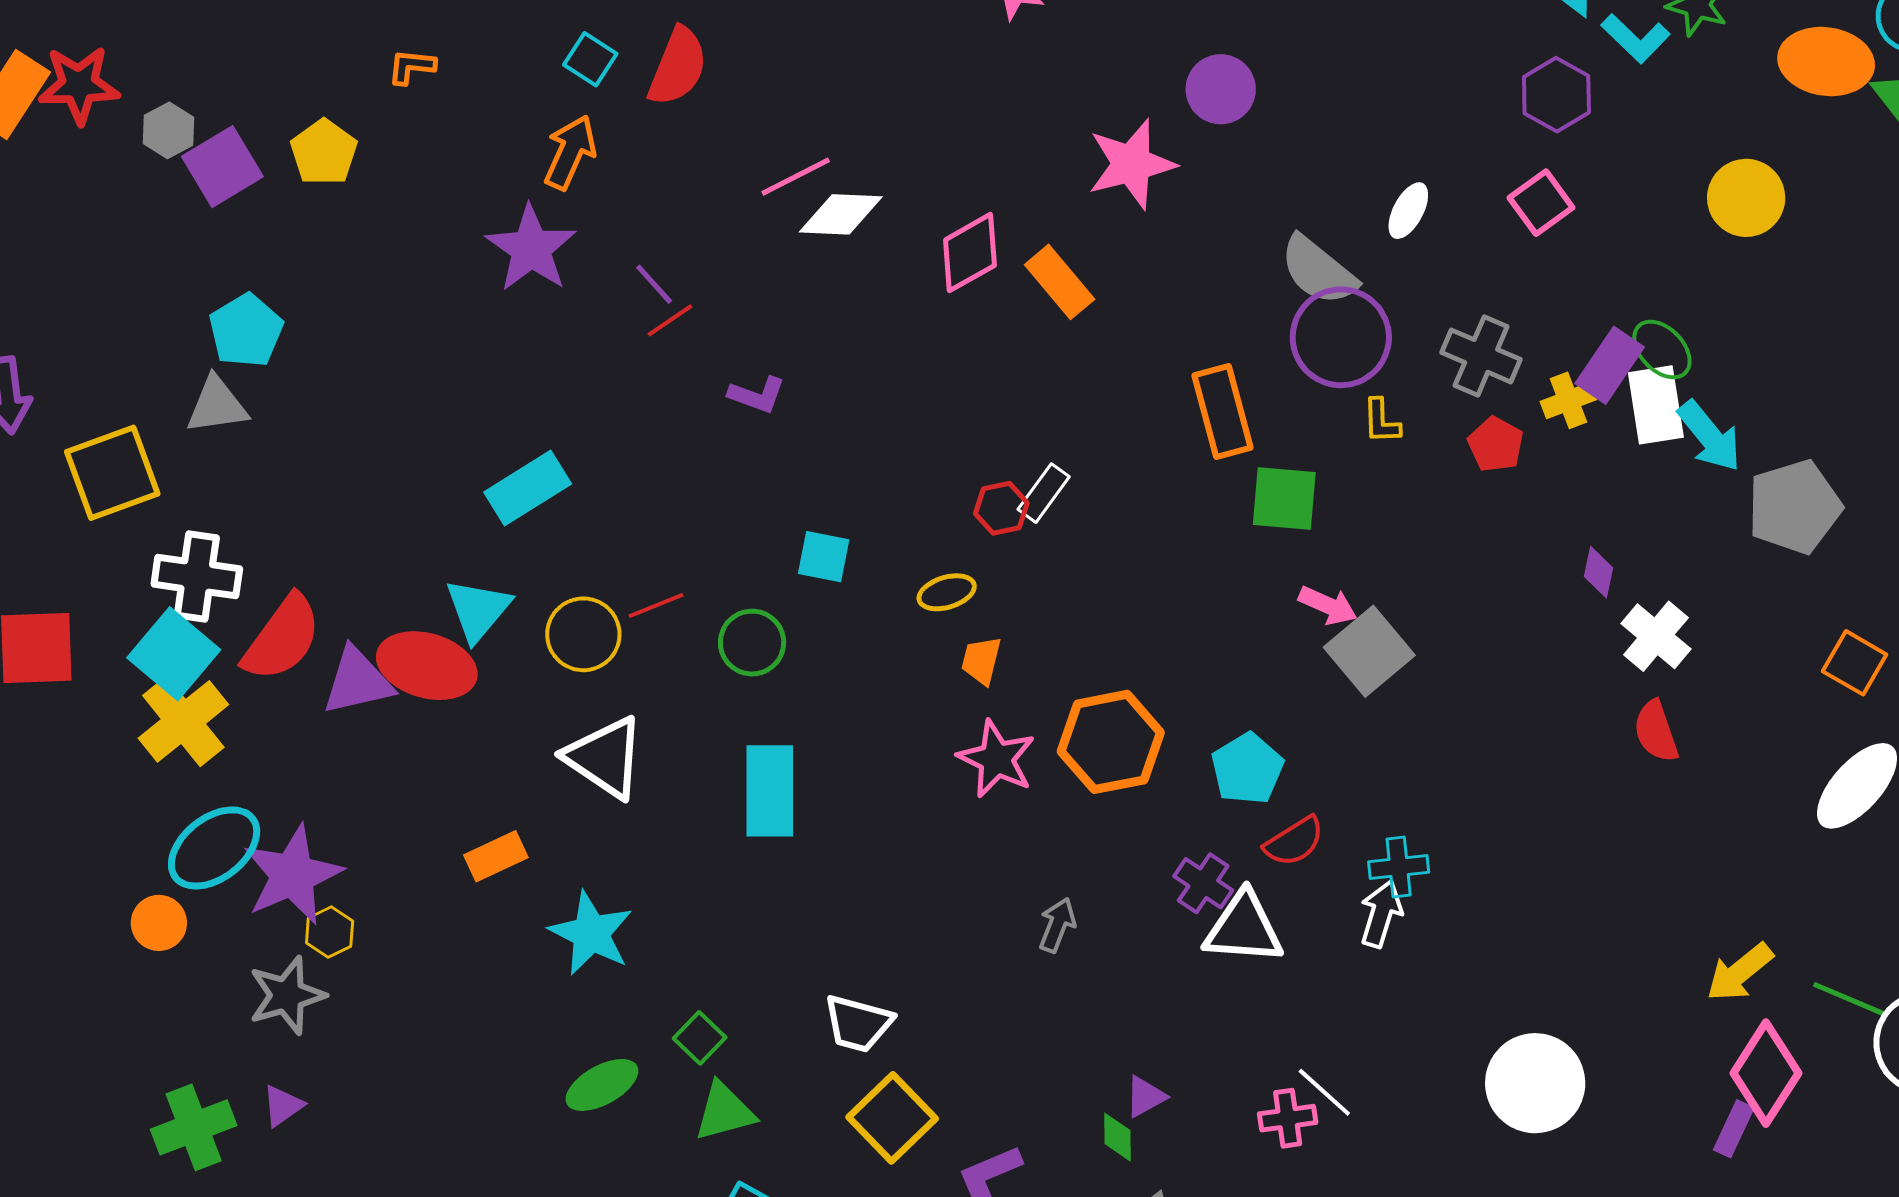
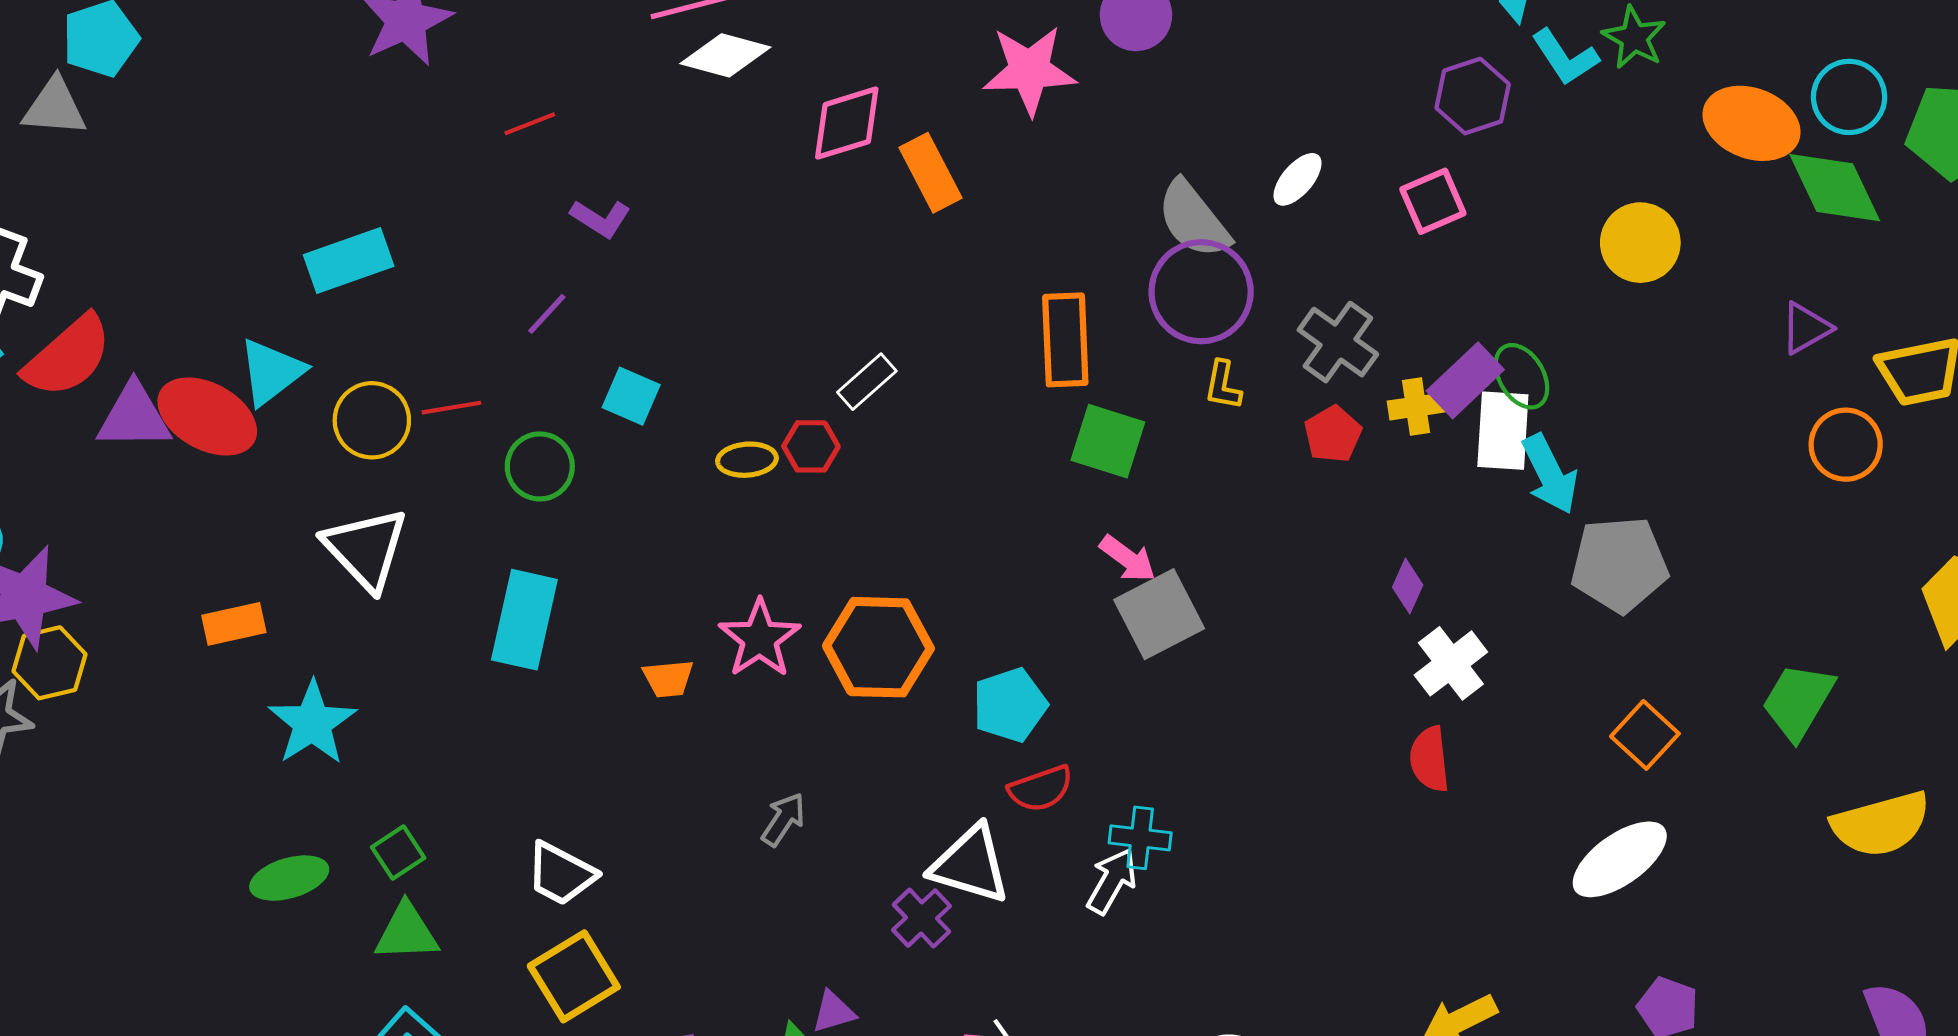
purple line: (654, 284) -> (547, 314), moved, turned 72
red hexagon: (1001, 508) -> (811, 446), moved
orange trapezoid: (981, 661) -> (668, 679), moved, turned -122
purple cross: (1203, 883) -> (922, 918), moved
yellow hexagon: (330, 932) -> (49, 663), size x1.4

